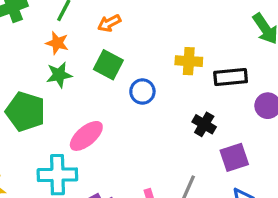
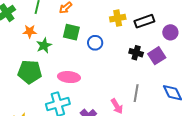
orange star: (57, 43) -> (30, 31), moved
pink ellipse: (86, 136) -> (69, 77), turned 60
purple square: (234, 157) -> (157, 56), moved

